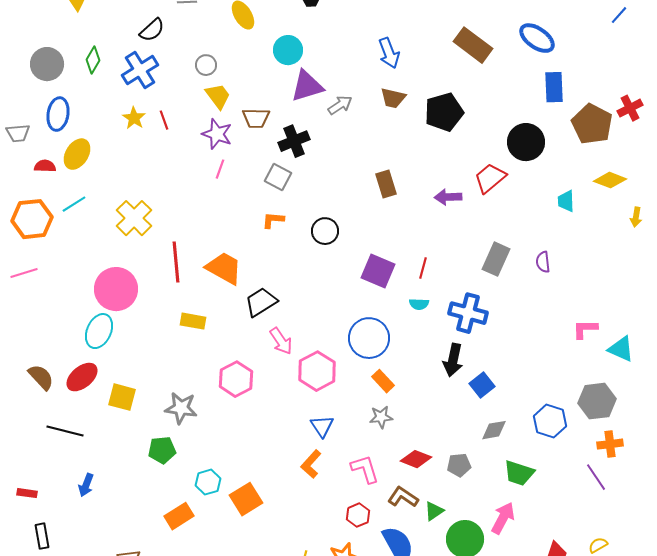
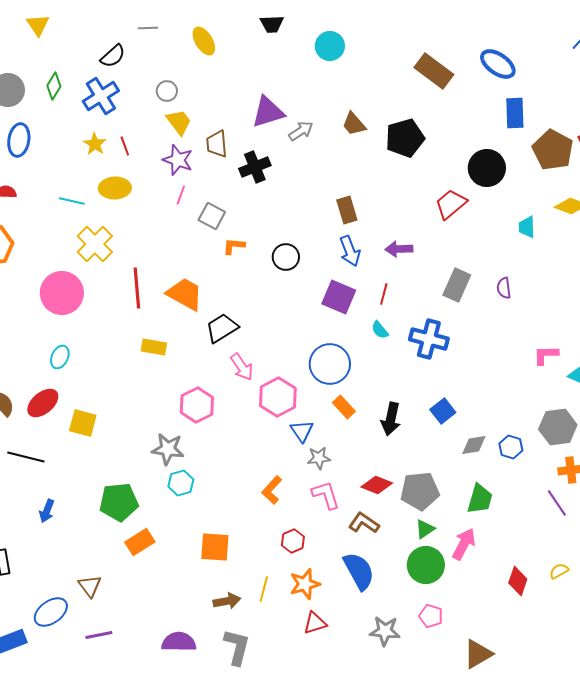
cyan circle: (288, 50) -> (330, 46), moved
blue arrow: (389, 53) -> (350, 251), moved
brown trapezoid: (393, 98) -> (354, 124), turned 36
brown trapezoid: (256, 118) -> (217, 144), turned 84
yellow ellipse: (77, 154) -> (115, 188), moved, turned 56
gray square: (278, 177) -> (212, 216), moved
purple arrow: (448, 197) -> (399, 249), moved
cyan line: (74, 204) -> (72, 201), moved, turned 45
pink circle: (116, 289) -> (62, 293), moved
cyan semicircle: (419, 304) -> (380, 330), turned 48
cyan ellipse: (99, 331) -> (60, 357), size x0.7
black arrow: (453, 360) -> (391, 419), moved
gray star: (181, 408) -> (168, 449), moved
gray star: (381, 417) -> (319, 458), moved
blue hexagon: (550, 421) -> (511, 447), size x0.7
blue triangle: (322, 426) -> (302, 431), moved
gray diamond: (494, 430) -> (474, 445), moved
green pentagon: (162, 450) -> (119, 502), moved, size x1.4
gray pentagon: (459, 465) -> (420, 491), size x1.6
green trapezoid: (519, 473) -> (480, 499), turned -92
cyan hexagon: (208, 482) -> (181, 483), moved
orange square: (246, 499) -> (215, 547), moved, turned 36
green triangle: (434, 511) -> (425, 529), moved
red hexagon: (358, 515) -> (293, 541), moved

